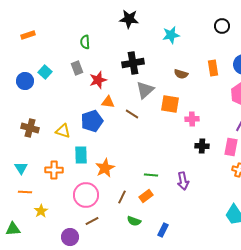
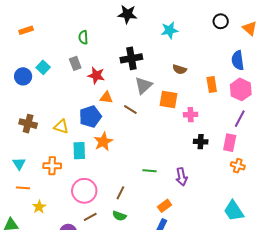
orange rectangle: (213, 68) -> (212, 84), moved
red star: (98, 80) -> (96, 75), turned 30
orange star: (105, 168) -> (103, 142), moved
orange rectangle: (146, 196) -> (164, 206), moved
green semicircle: (134, 221) -> (119, 216), moved

